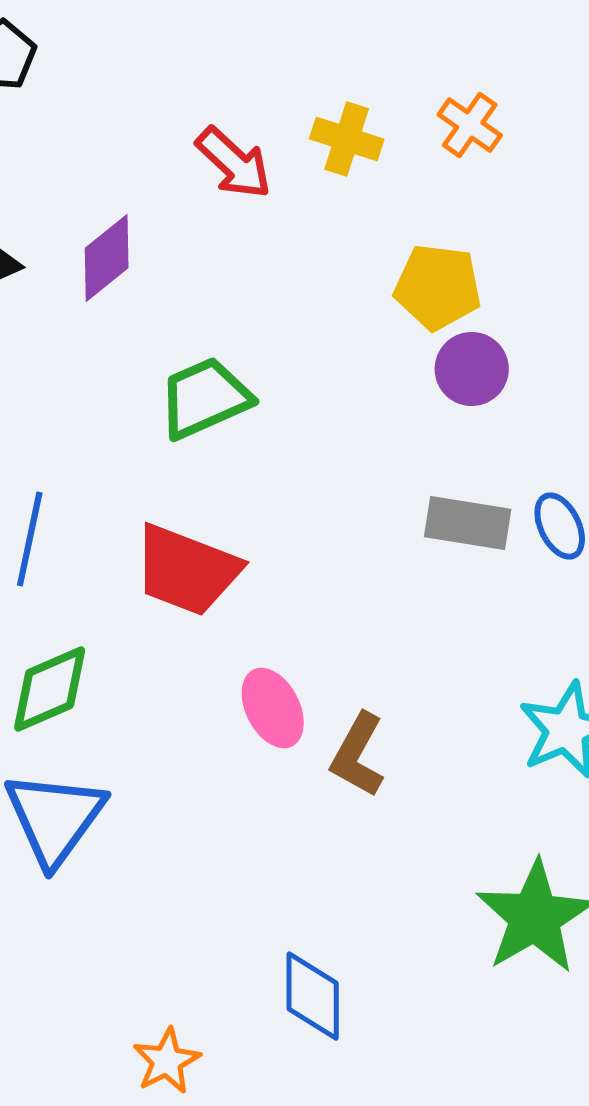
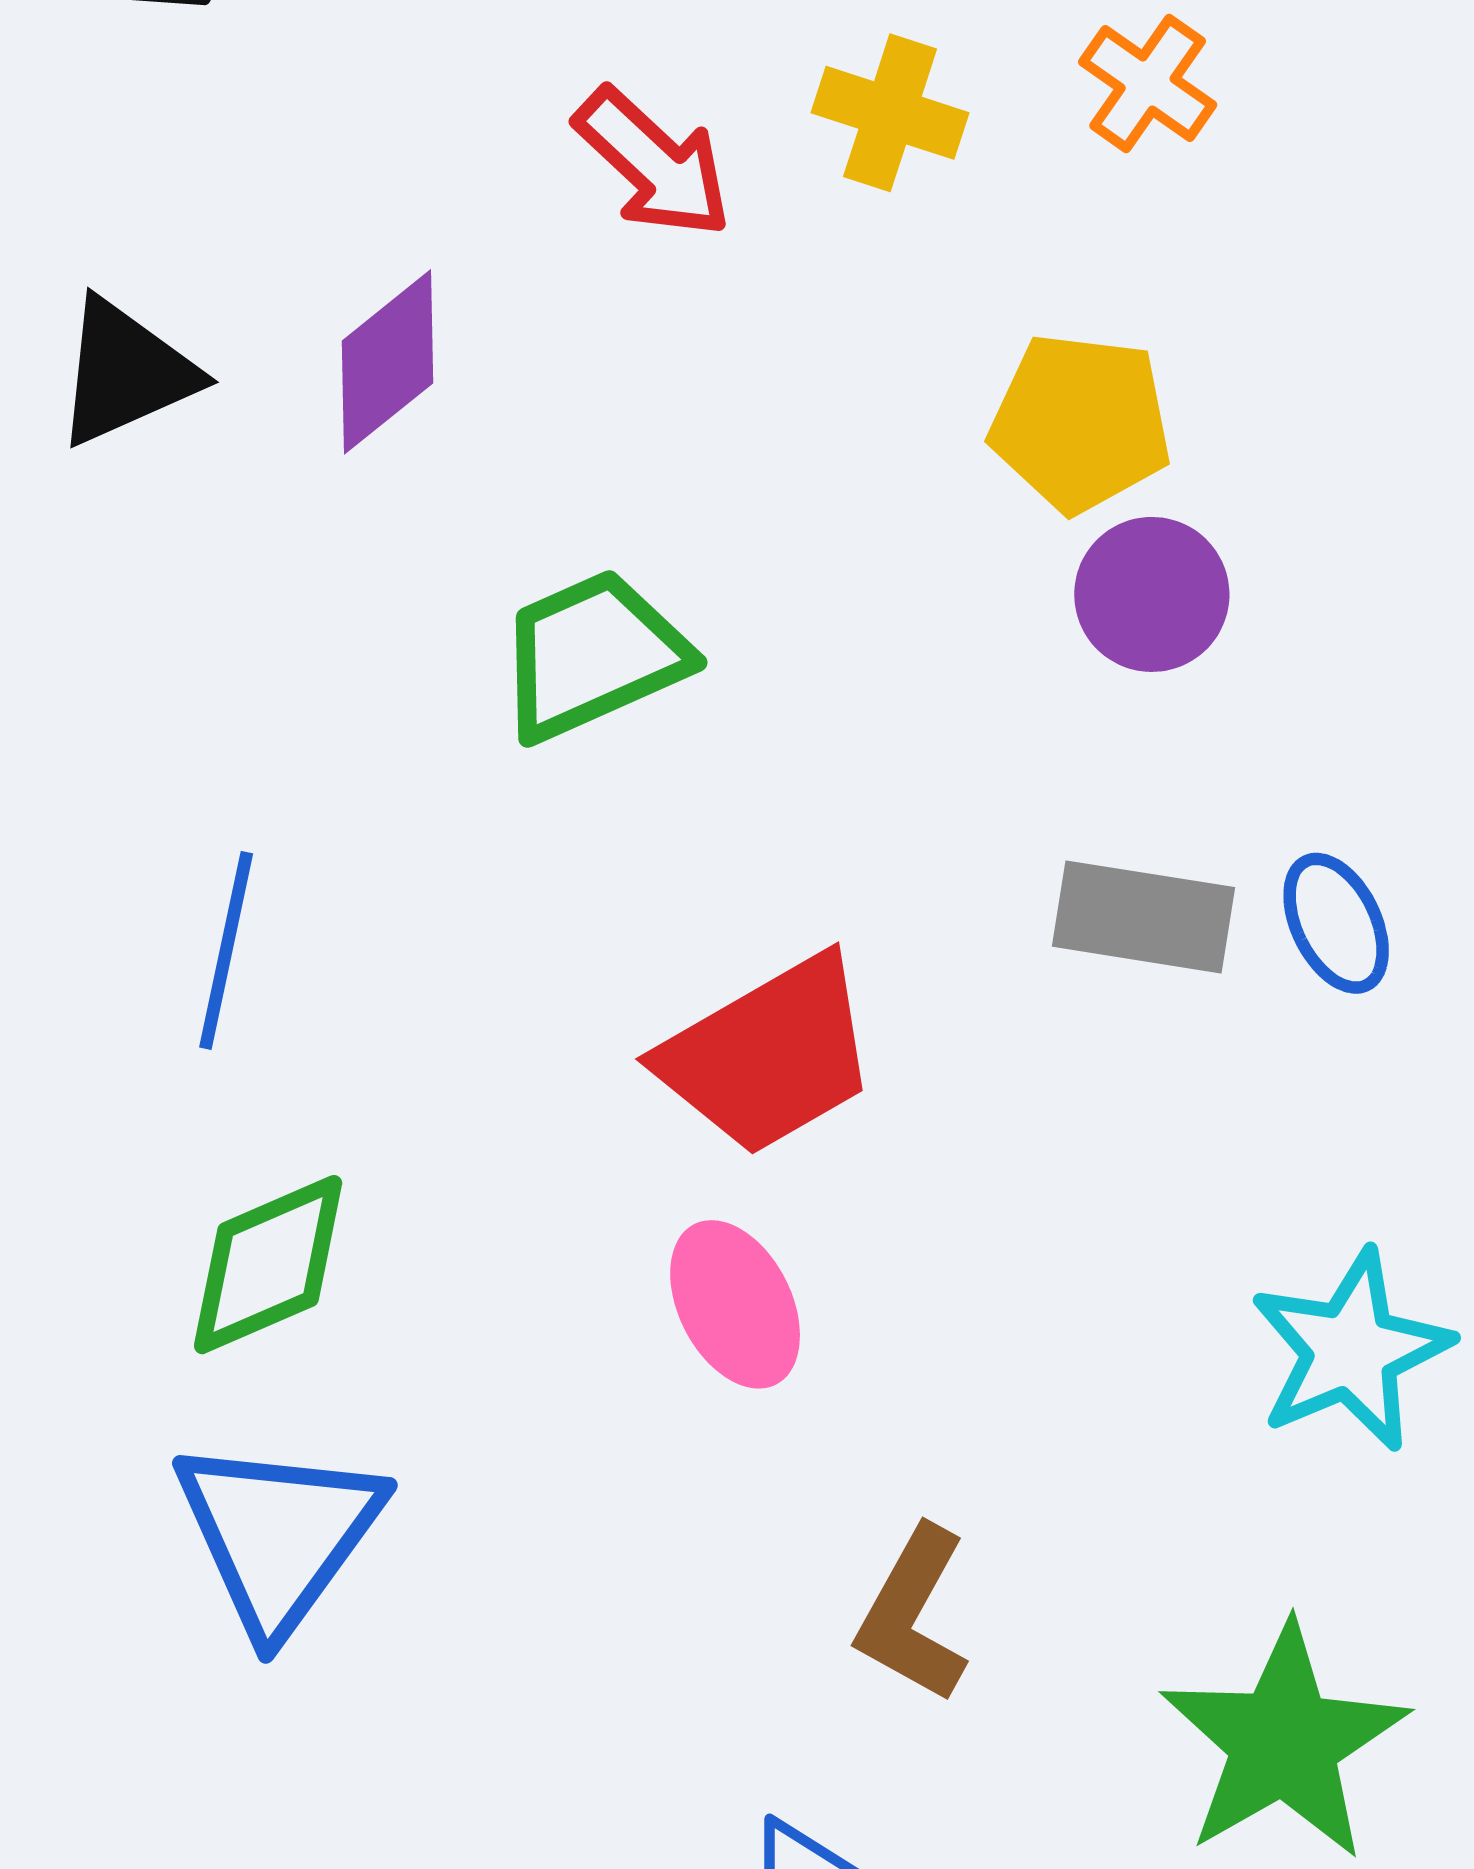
red trapezoid: (187, 570) -> (769, 1055), moved, turned -51
brown L-shape: (358, 755) -> (913, 1614), moved

